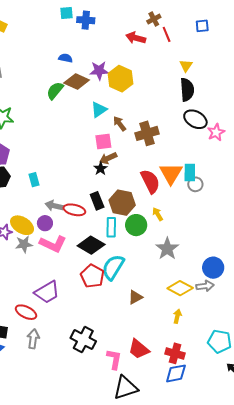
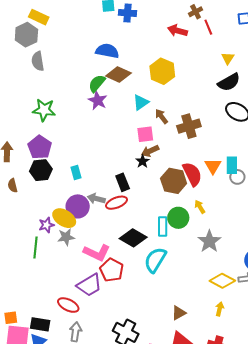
blue semicircle: (66, 58) -> (107, 51), size x1.6
purple star: (99, 71) -> (98, 100), moved, turned 30
black semicircle: (187, 90) -> (229, 82), turned 65
orange triangle: (171, 173) -> (213, 166), size x0.7
black rectangle: (97, 201) -> (123, 182), moved
brown hexagon: (122, 203) -> (174, 181), moved
red ellipse: (74, 210) -> (116, 203), turned -35
purple circle: (45, 223) -> (78, 206), moved, size x1.5
cyan rectangle: (111, 227) -> (163, 226), moved
pink L-shape: (53, 244) -> (97, 253), moved
red pentagon: (92, 276) -> (112, 270), moved
brown triangle: (135, 297) -> (179, 313), moved

